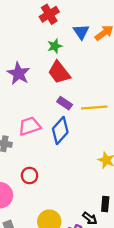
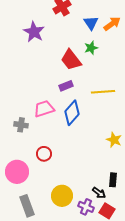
green star: (55, 46) -> (91, 48), moved
purple star: (19, 73) -> (34, 32), moved
purple rectangle: (65, 103) -> (66, 86), moved, turned -56

